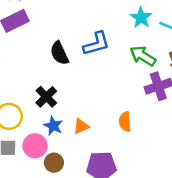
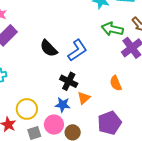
blue L-shape: (96, 44) -> (77, 50), moved
black cross: (46, 97) -> (69, 81), moved

